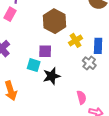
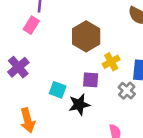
purple square: (45, 51) -> (91, 80), moved

